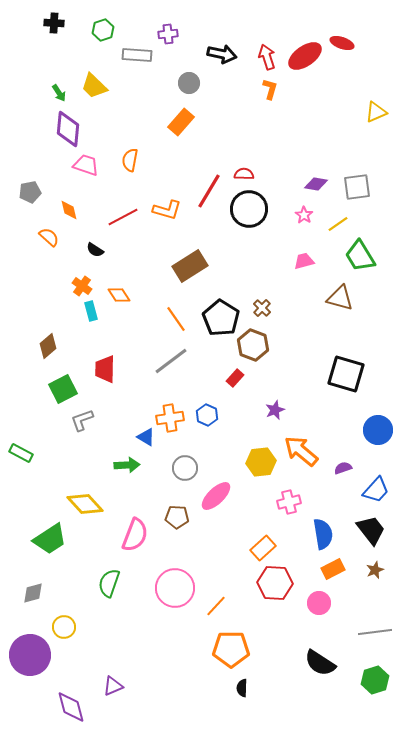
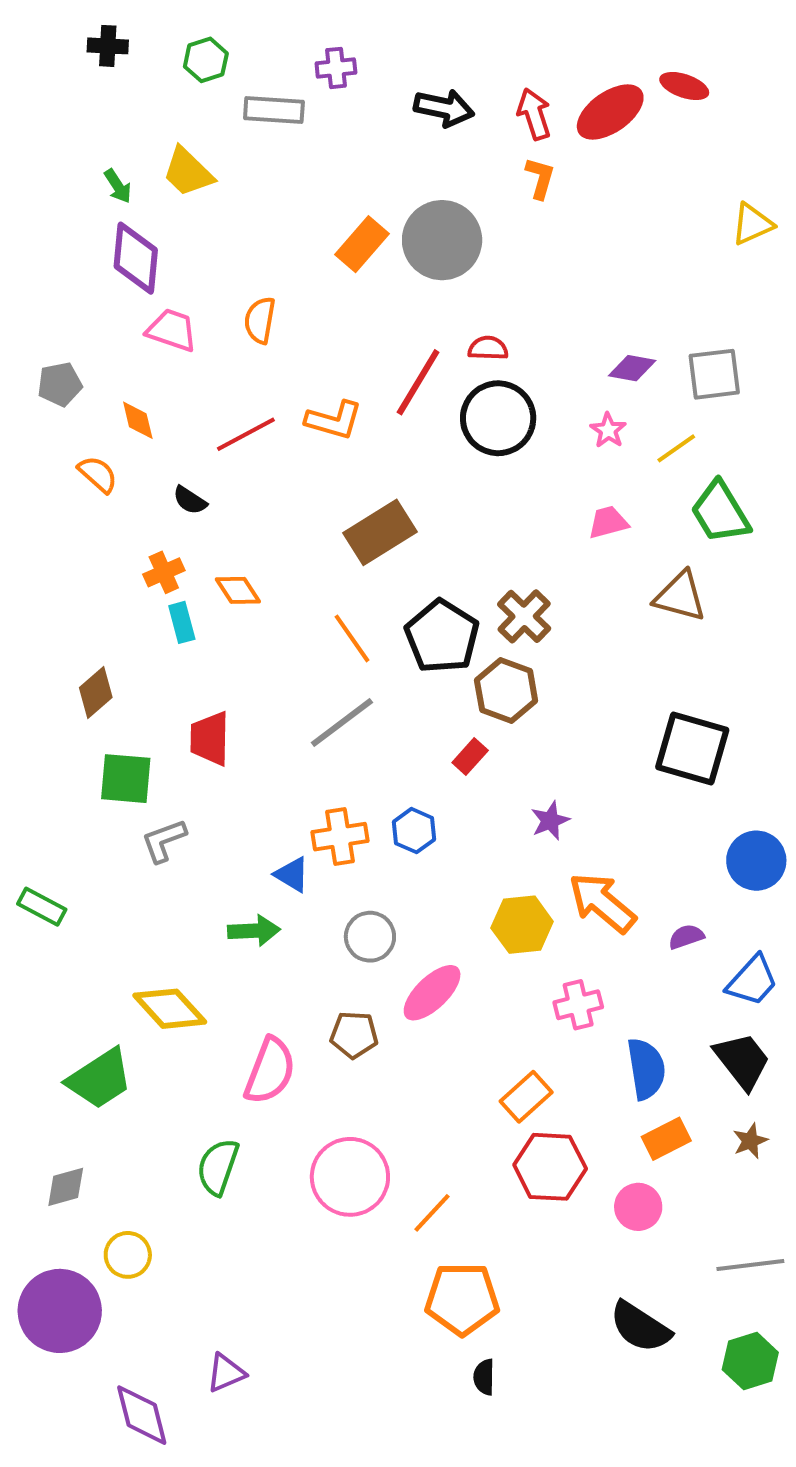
gray circle: (189, 83) -> (442, 240), moved, size x1.8
orange cross: (82, 286) -> (164, 572), turned 30
brown cross: (262, 308) -> (524, 616), size x1.5
green square: (63, 389) -> (126, 779), turned 32

